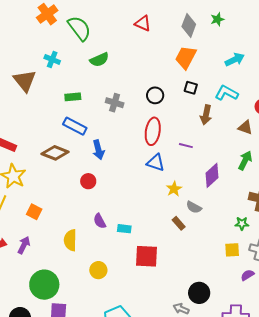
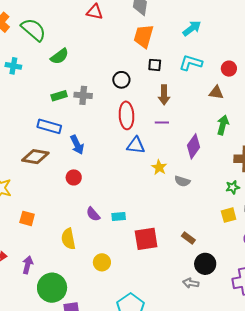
green rectangle: (73, 97) -> (59, 96), moved
brown arrow: (206, 115) -> (164, 95), moved
brown rectangle: (179, 223) -> (188, 238), moved
purple arrow: (24, 245) -> (28, 265), moved

